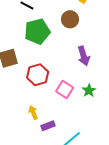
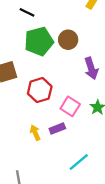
brown circle: (70, 19) -> (68, 40), moved
purple rectangle: (48, 126) -> (57, 129), moved

